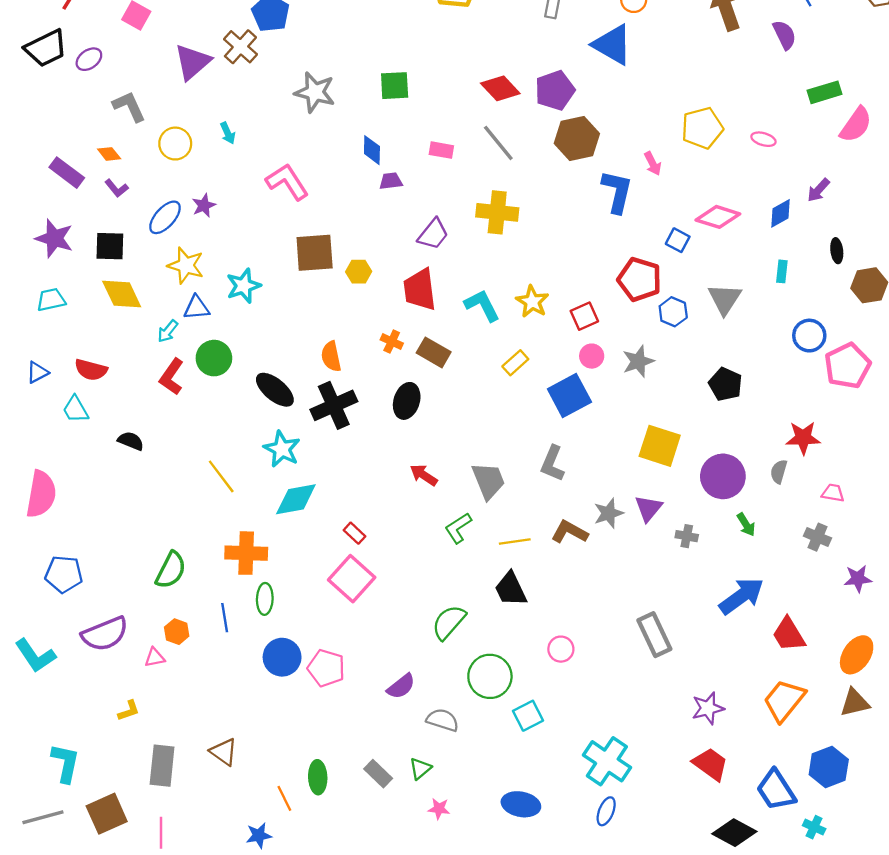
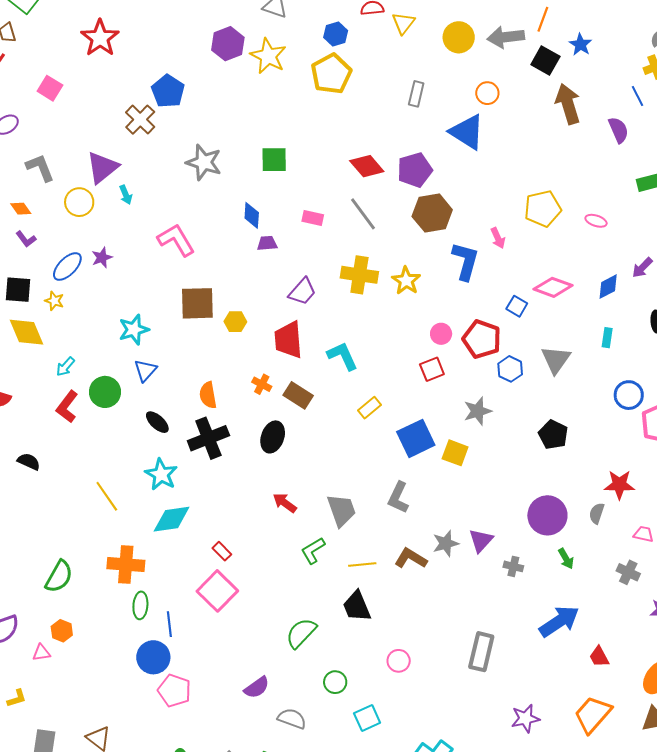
purple triangle: (192, 62) -> (102, 167), moved
yellow star: (186, 265) -> (54, 301), moved, size x0.6
yellow star: (532, 302) -> (406, 281), moved
blue triangle: (197, 308) -> (145, 370), moved, turned -45
pink circle: (592, 356) -> (441, 334), moved
black ellipse: (275, 390) -> (157, 422), size x0.7
yellow square: (660, 446) -> (455, 453), moved, size x0.7
blue line: (225, 618) -> (169, 624), moved
red trapezoid: (789, 634) -> (599, 657), size x0.7
gray rectangle: (654, 635) -> (481, 652), turned 36
pink pentagon: (326, 668) -> (174, 691), moved
green circle: (490, 676) -> (335, 682), size x0.6

